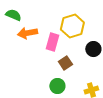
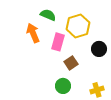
green semicircle: (13, 15) -> (48, 15), moved
orange arrow: (27, 33) -> (33, 33), turned 78

